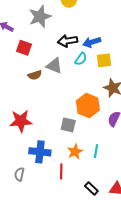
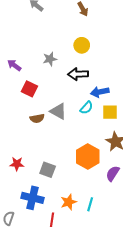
gray star: (40, 17) -> (50, 59), size x0.6
black arrow: (68, 41) -> (78, 74), moved
red star: (21, 121) -> (17, 164), size x0.6
gray square: (68, 125) -> (48, 170), moved

